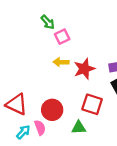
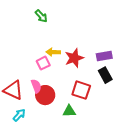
pink square: (62, 37) -> (43, 63), moved
pink semicircle: (40, 128) -> (36, 86), moved

